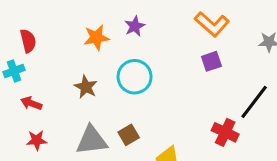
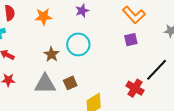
orange star: (96, 38) -> (43, 17), moved
brown star: (86, 87) -> (51, 54), moved

